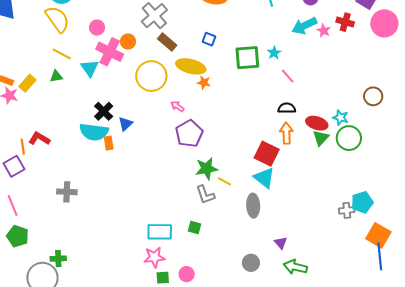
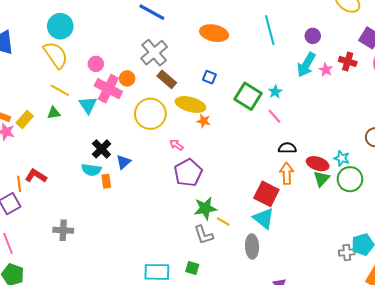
cyan arrow: (304, 26) -> (306, 65), turned -35
green square: (247, 58) -> (248, 96), turned 36
pink line: (288, 76) -> (274, 116), moved
cyan semicircle: (94, 132) -> (91, 170), size x0.7

